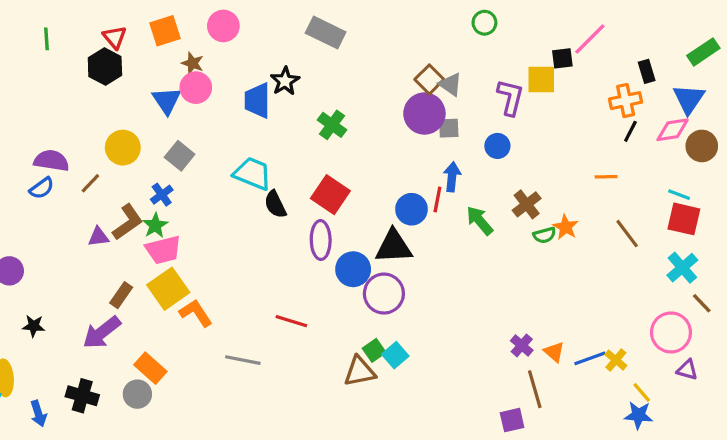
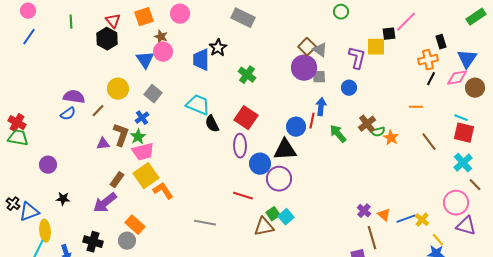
green rectangle: (703, 52) -> (476, 17), moved
brown L-shape: (128, 222) -> (121, 135), turned -35
green semicircle: (544, 235) -> (378, 132), moved
red line: (291, 321) -> (243, 196), moved
gray line: (243, 360) -> (205, 223), moved
purple triangle: (687, 370) -> (466, 226), size x1.5

